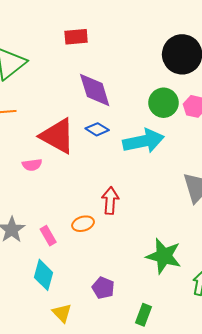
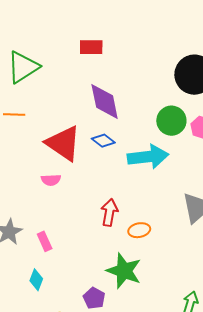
pink semicircle: (32, 165) -> (51, 180), moved
orange ellipse: (83, 224) -> (139, 230), moved
green star: (164, 256) -> (124, 271), moved
cyan diamond: (43, 275) -> (36, 280), size x0.7

